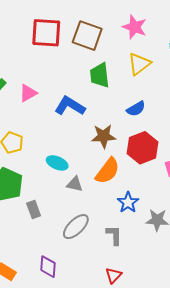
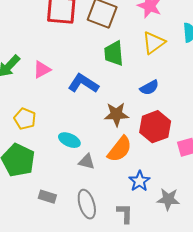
gray rectangle: (34, 210) -> (47, 197), moved, turned -54
gray ellipse: (76, 227) -> (87, 204), turned -64

